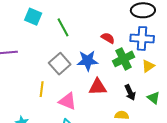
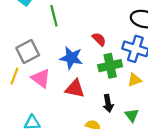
gray square: (60, 64) -> (28, 51), moved
pink triangle: (68, 101) -> (41, 78), moved

